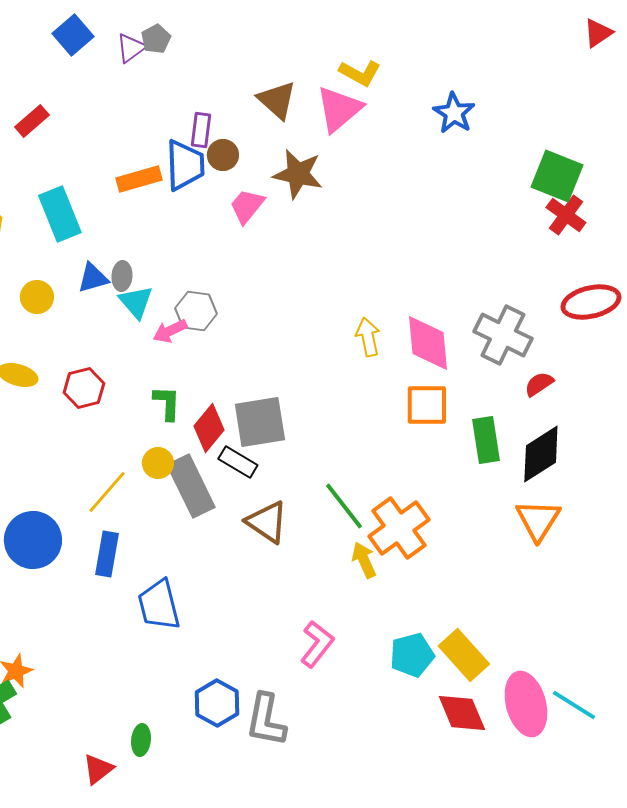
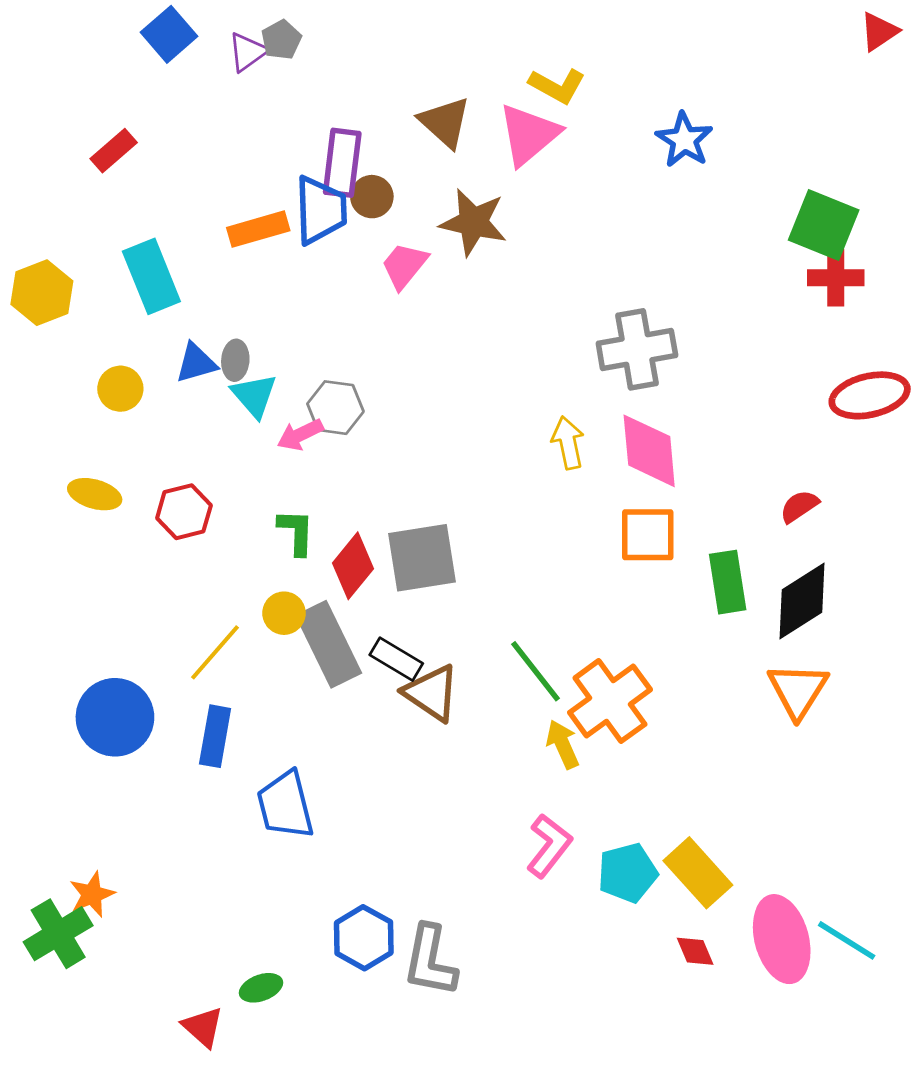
purple rectangle: (201, 130) -> (342, 163), size x1.4
red cross: (566, 215) -> (836, 278), turned -36
gray cross: (503, 335) -> (637, 349), moved, turned -36
black rectangle: (238, 462) -> (396, 659), moved
pink L-shape: (317, 644) -> (549, 846), moved
red diamond: (462, 713) -> (695, 951), size x0.6
green ellipse: (141, 740) -> (261, 988), turned 64
red triangle: (98, 769) -> (203, 1027), turned -40

